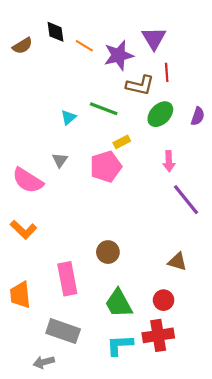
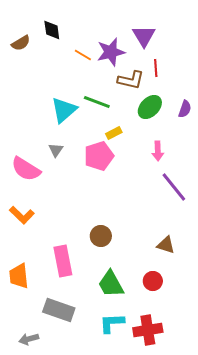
orange line: (84, 46) -> (83, 55), moved
cyan triangle: (68, 117) -> (64, 110), size x1.8
red cross: (158, 335) -> (148, 330), moved
gray arrow: (44, 362) -> (29, 339), moved

